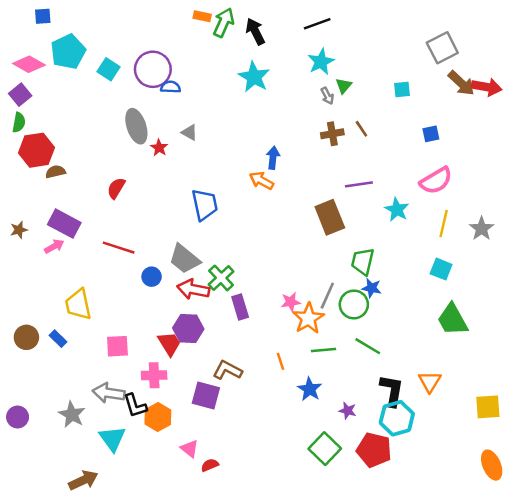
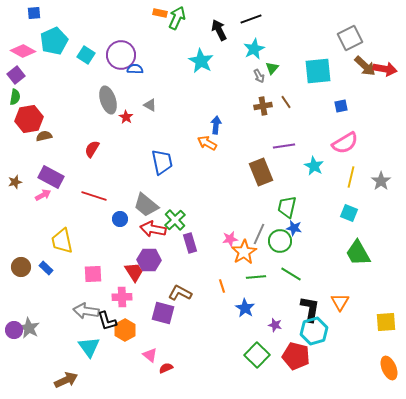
black arrow: (255, 31) -> (219, 30), moved
cyan square: (402, 90) -> (318, 71), size x2.0
gray star: (72, 414) -> (29, 328), moved

